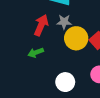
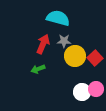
white circle: (65, 82) -> (82, 92), moved

